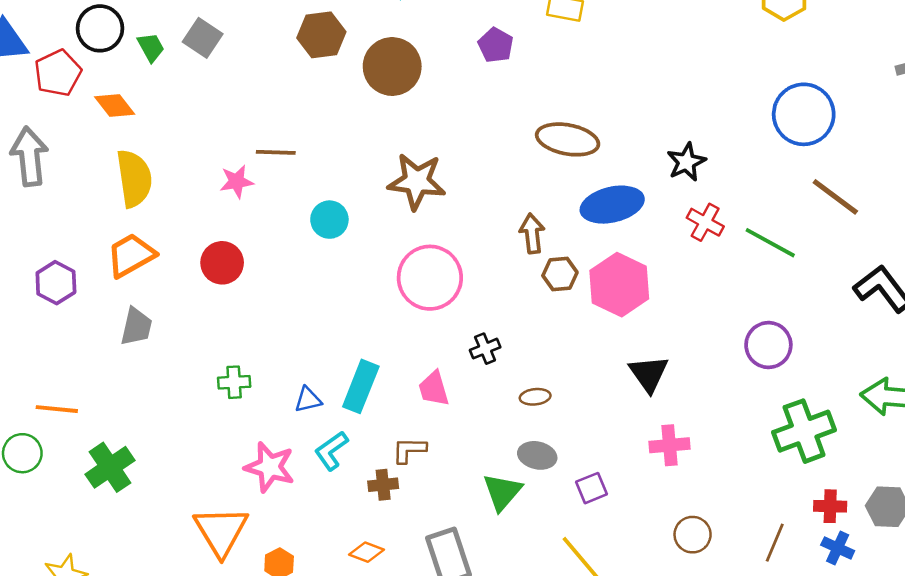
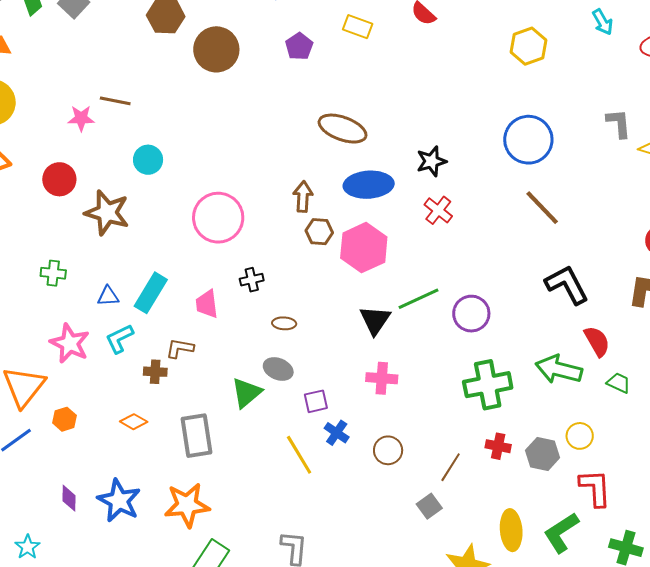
brown star: (417, 181) -> (107, 213), moved
green line: (770, 243) -> (419, 299), moved, turned -63
blue cross: (838, 548) -> (337, 433), moved

